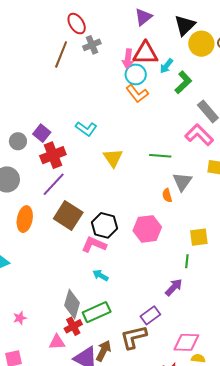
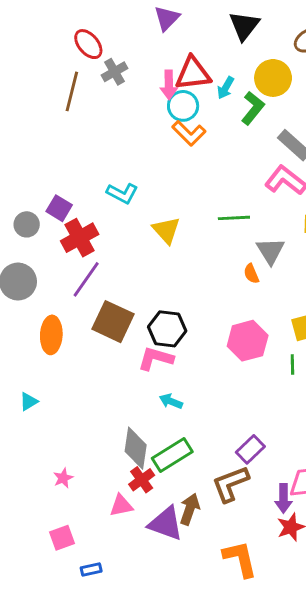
purple triangle: (143, 17) -> (167, 18), moved
yellow circle: (201, 44) -> (273, 78), moved
pink hexagon: (147, 229) -> (248, 341), moved
purple arrow: (174, 287) -> (283, 498), moved, turned 144

